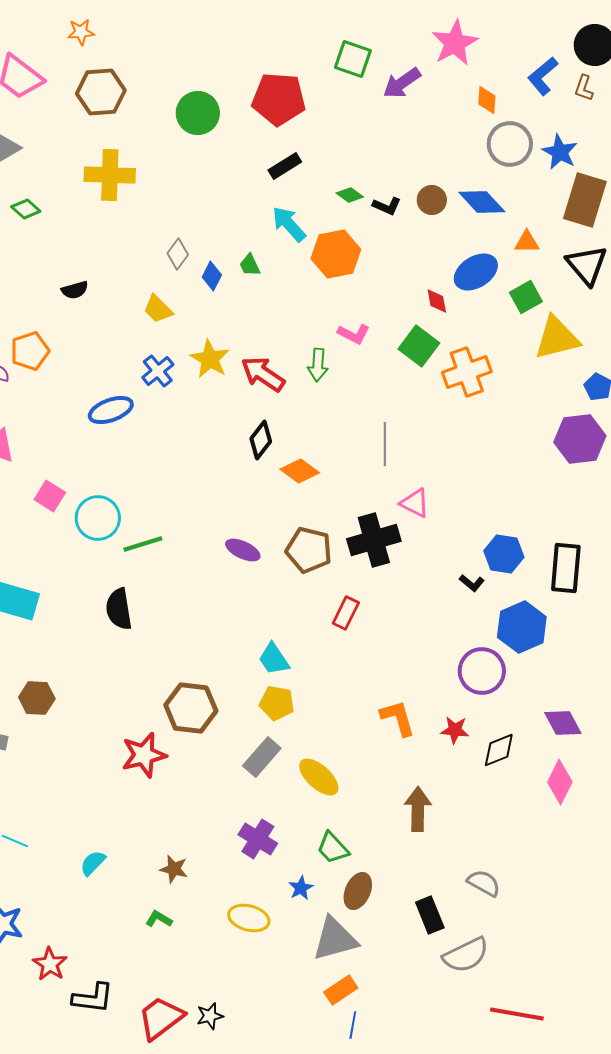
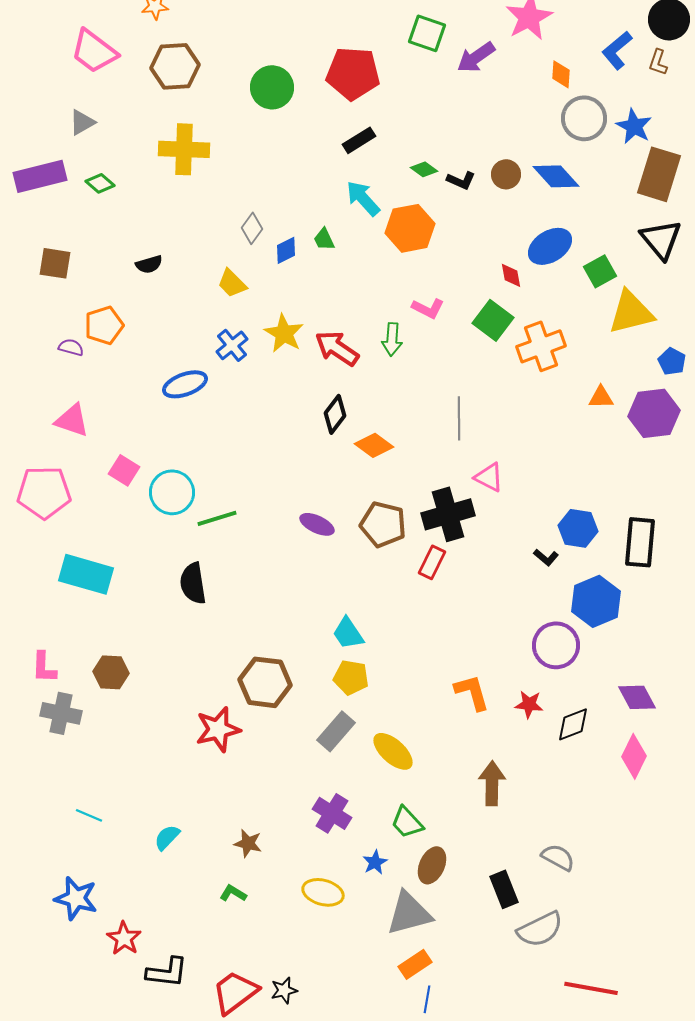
orange triangle: (527, 242) -> (601, 397), moved
blue diamond: (212, 276) -> (286, 250), turned 36
red rectangle: (346, 613) -> (432, 562), moved

